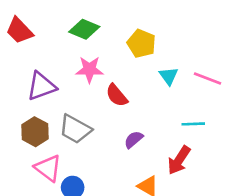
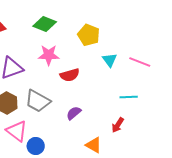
red semicircle: (117, 95) -> (70, 75), turned -66
purple semicircle: (134, 139) -> (74, 113), moved
red arrow: (179, 160) -> (118, 125), size x0.7

